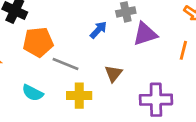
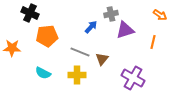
gray line: (65, 64) -> (80, 52), moved
purple cross: (156, 100) -> (133, 78), turned 30

